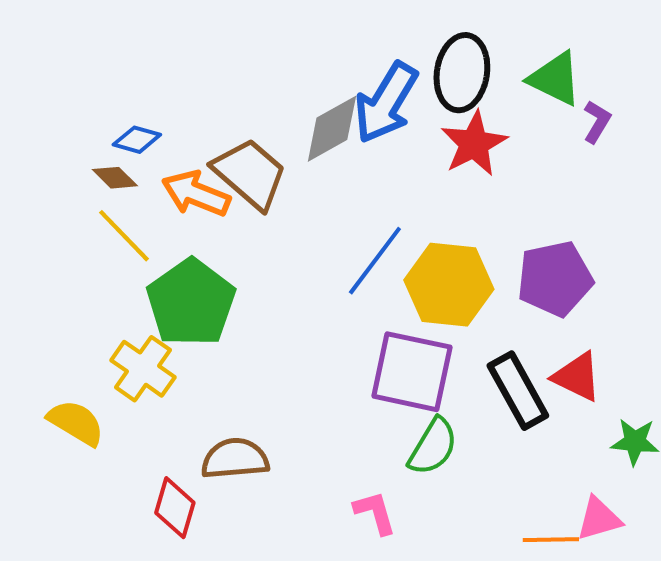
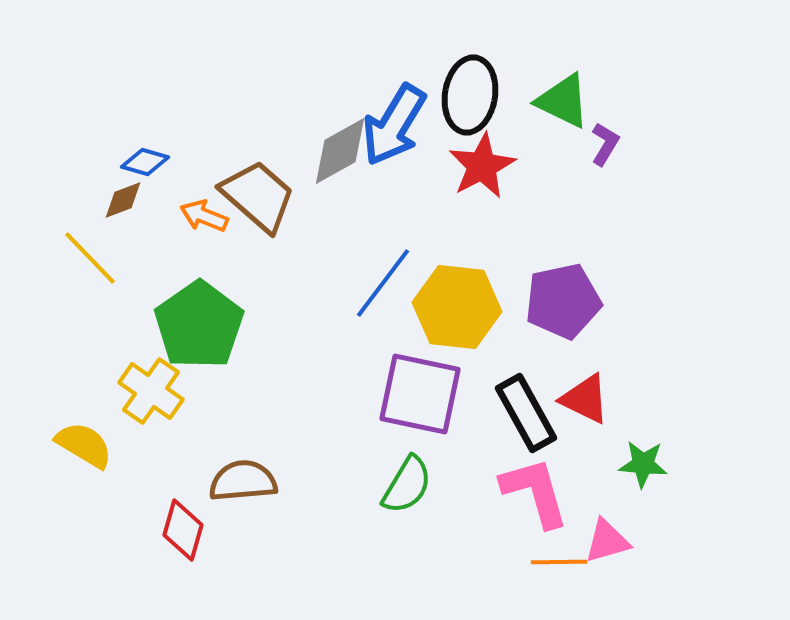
brown diamond: (115, 178) -> (123, 200), turned -66
orange arrow: (196, 194) -> (204, 216), size x0.7
yellow line: (124, 236) -> (90, 258), moved
green semicircle: (433, 447) -> (407, 485), moved
pink L-shape: (375, 513) -> (535, 492), moved, size x1.6

